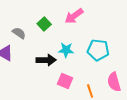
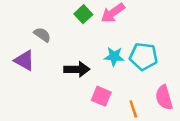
green square: (44, 24) -> (83, 14), moved
cyan star: (66, 50) -> (114, 56), moved

